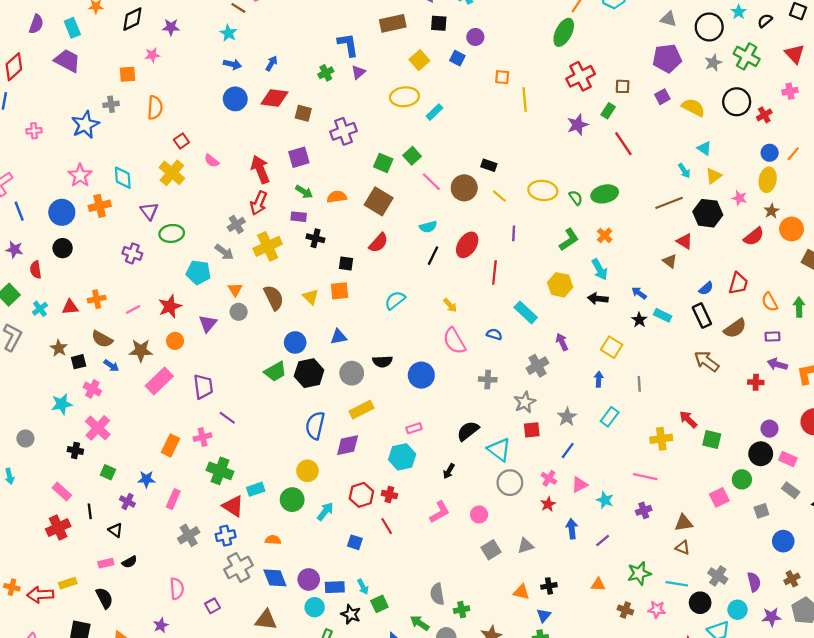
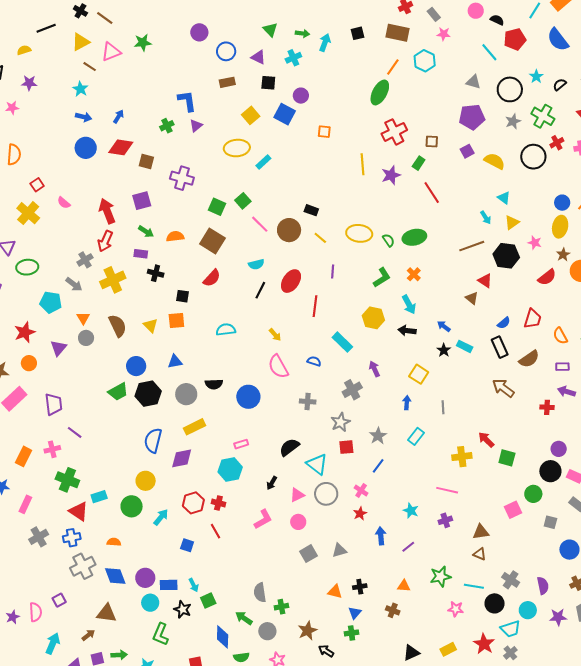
brown rectangle: (393, 23) -> (227, 82), size x0.7
blue square: (457, 58) -> (285, 114), size x1.5
yellow line: (525, 99) -> (363, 164), moved
red cross: (764, 115) -> (557, 143), moved
purple cross: (343, 131) -> (182, 178), turned 35
cyan semicircle: (395, 300) -> (226, 330), turned 30
pink triangle: (580, 485) -> (297, 495), moved
gray square: (761, 511) -> (550, 522), turned 32
pink semicircle: (177, 589) -> (35, 612), moved
brown cross: (625, 610) -> (393, 610), moved

